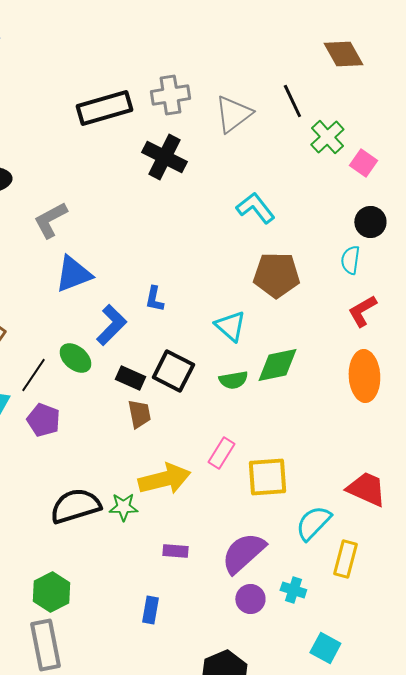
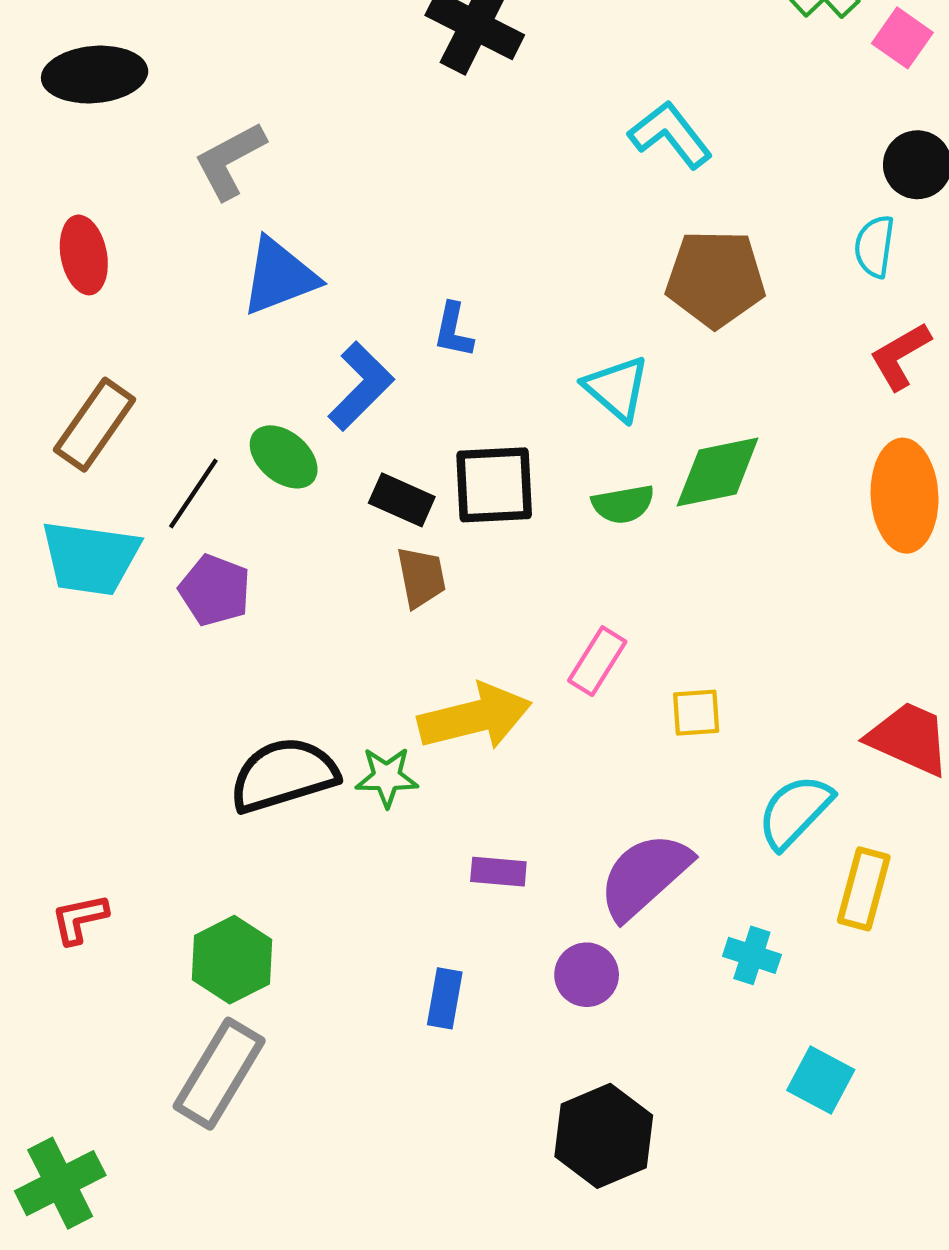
black square: (173, 371) -> (494, 485), turned -30
yellow square: (267, 477) -> (696, 713), size x0.6
purple circle: (250, 599) -> (587, 975), moved
gray rectangle: (45, 645) -> (219, 1074), turned 42

